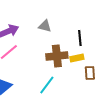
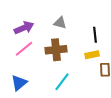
brown cross: (57, 56) -> (56, 50), moved

